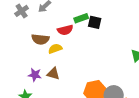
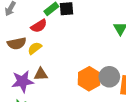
purple star: (35, 75) -> (23, 81), size x1.5

